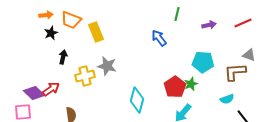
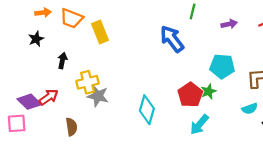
black star: (51, 33) -> (36, 39), moved
blue arrow: (159, 38) -> (172, 39), size x1.4
gray star: (107, 66) -> (98, 96), moved

